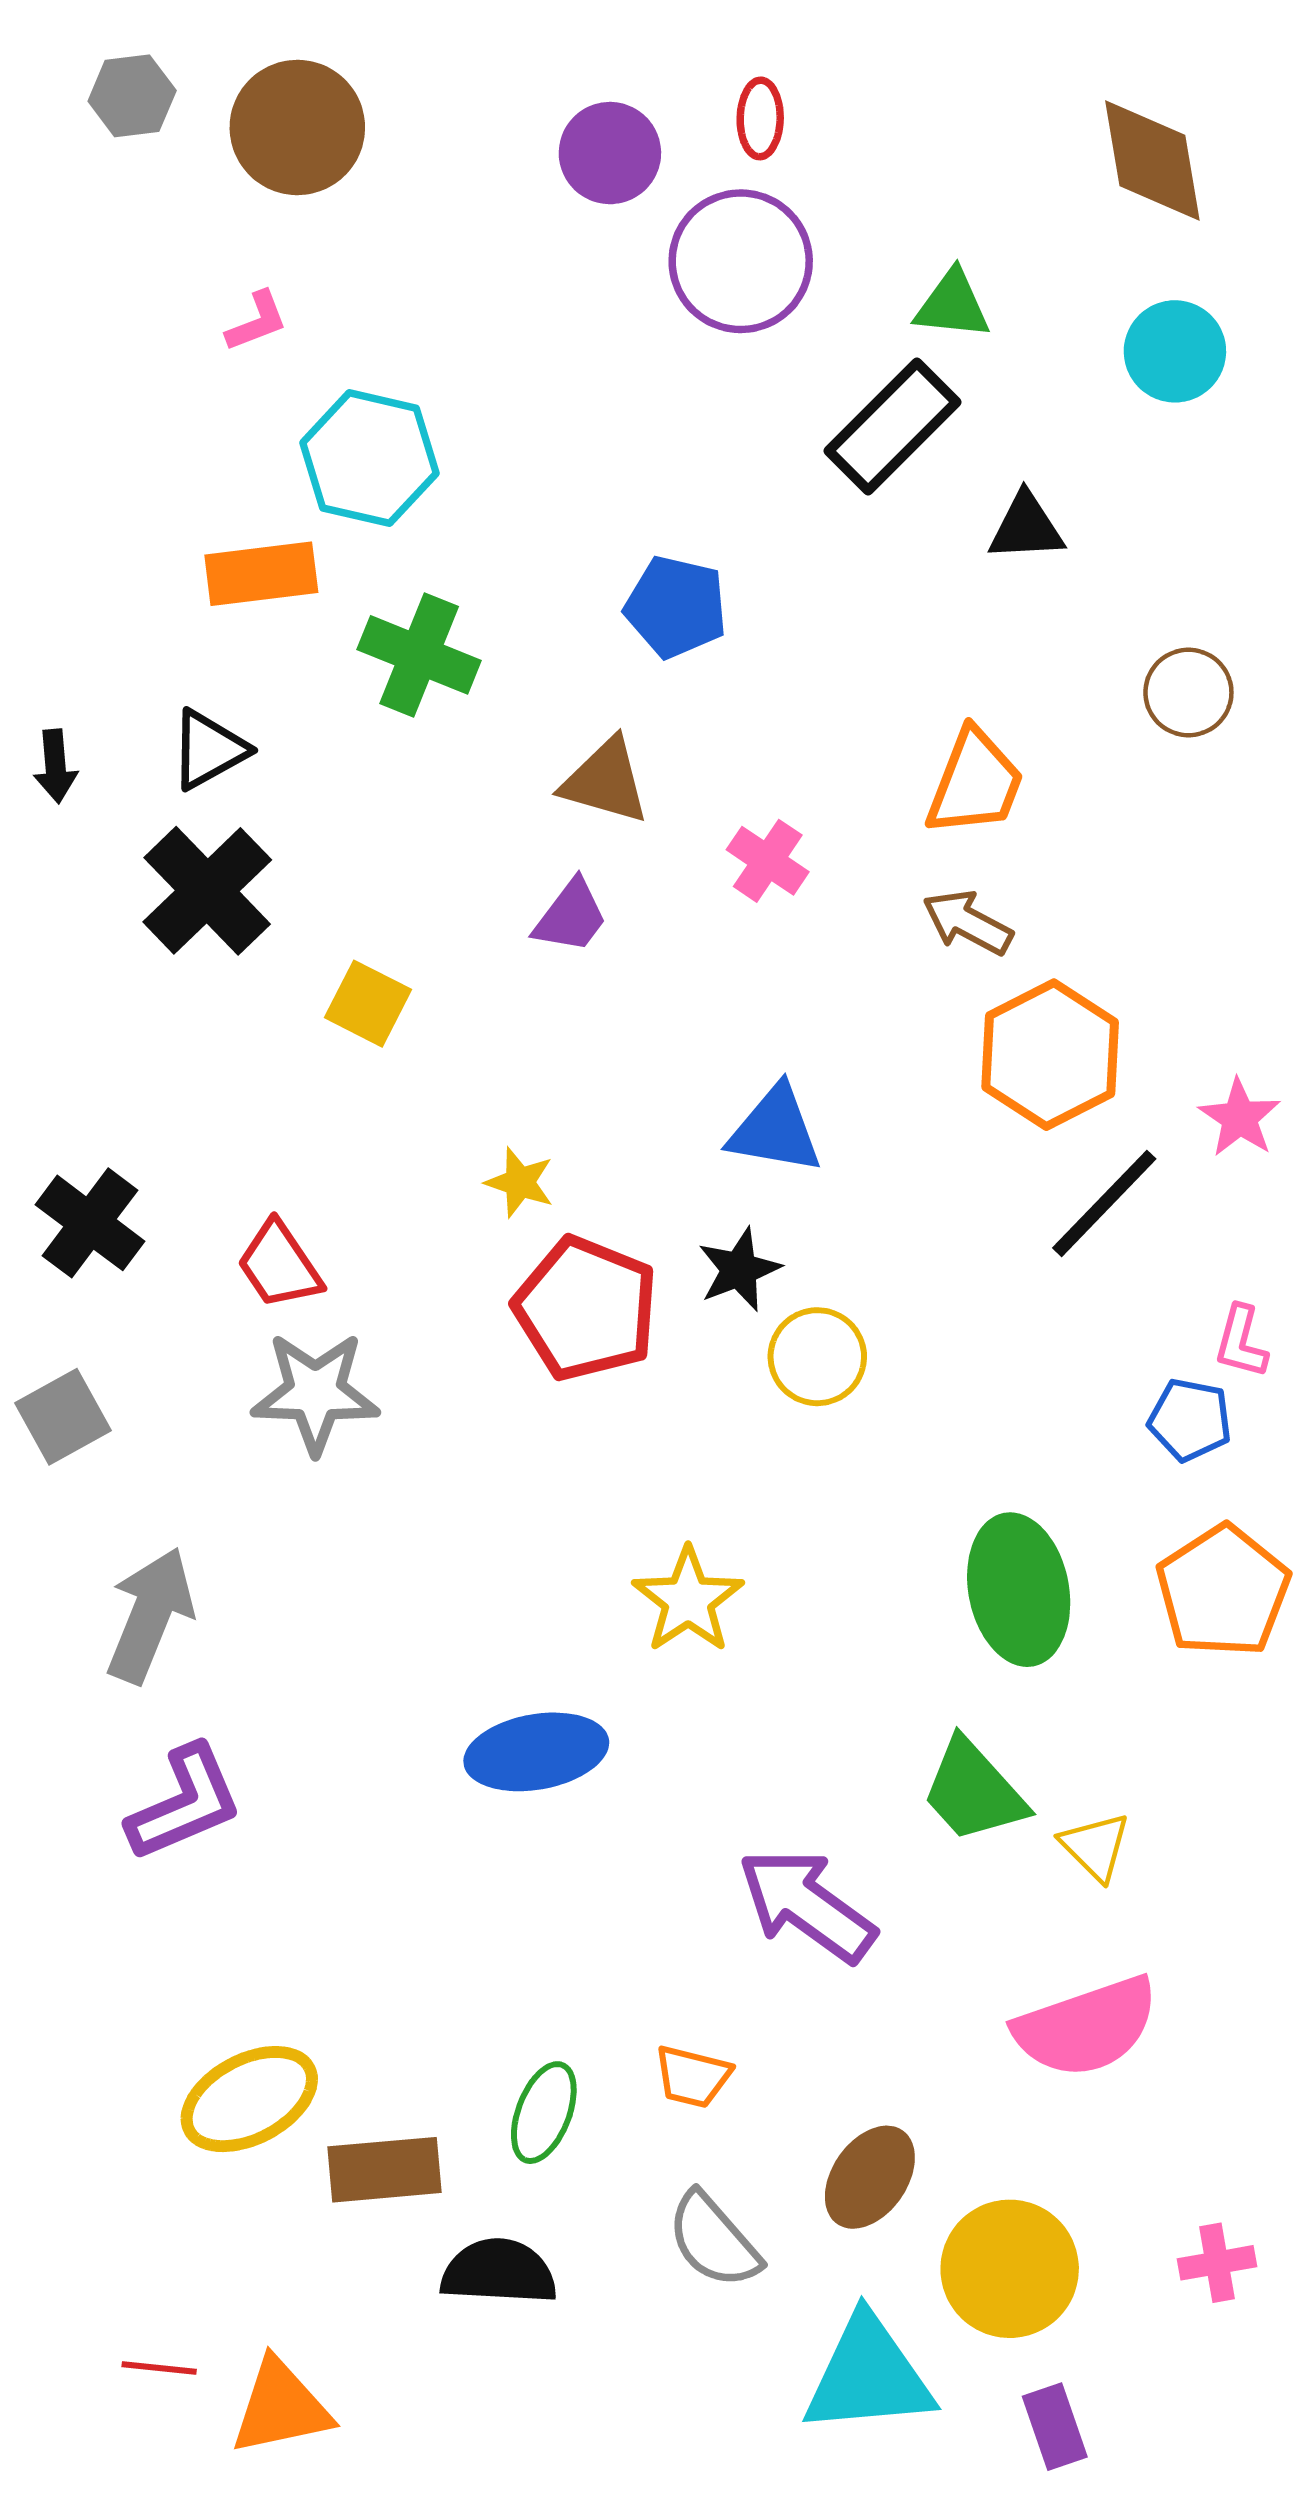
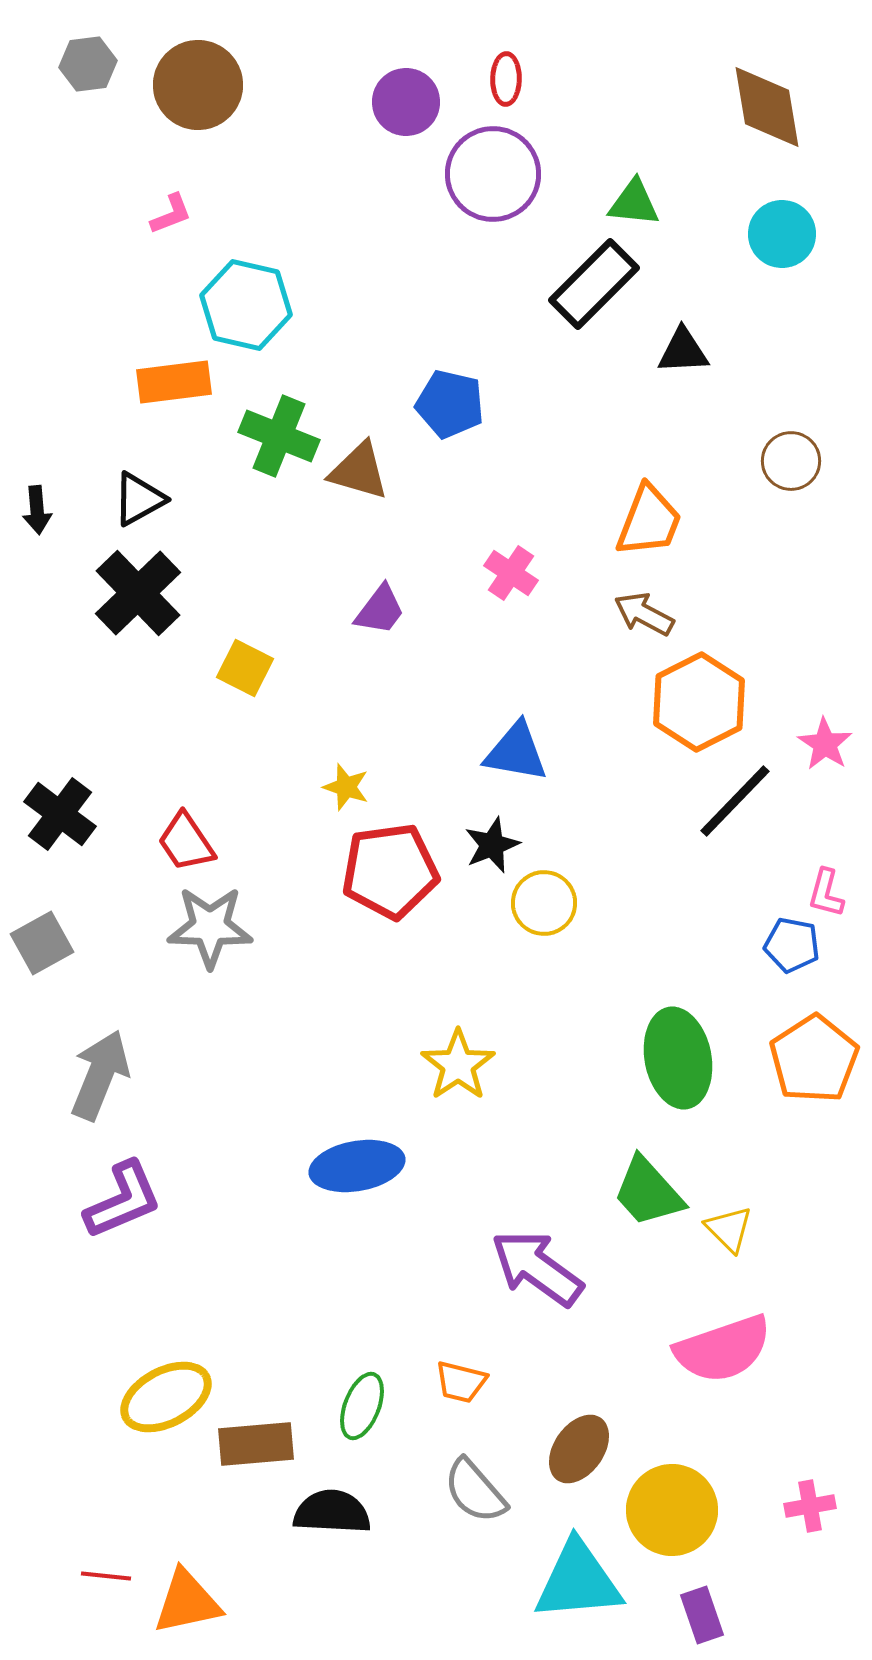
brown triangle: (605, 781) -> (359, 471), moved
red pentagon: (586, 1309) -> (390, 871), turned -30

